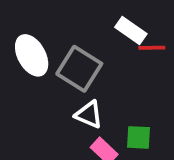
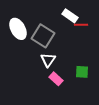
white triangle: (89, 115) -> (48, 60), turned 42
green square: (138, 137) -> (82, 72), moved

